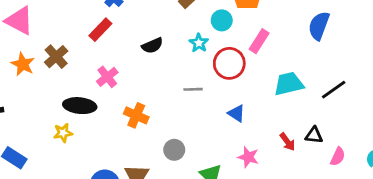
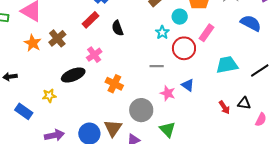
blue semicircle: (319, 26) -> (251, 23), turned 95
black semicircle: (152, 46) -> (118, 28), moved, turned 91
black ellipse: (80, 106) -> (73, 75), turned -30
yellow star: (63, 133) -> (49, 96), moved
gray circle: (174, 150) -> (141, 110), size x1.5
pink star: (248, 157) -> (168, 93), moved

